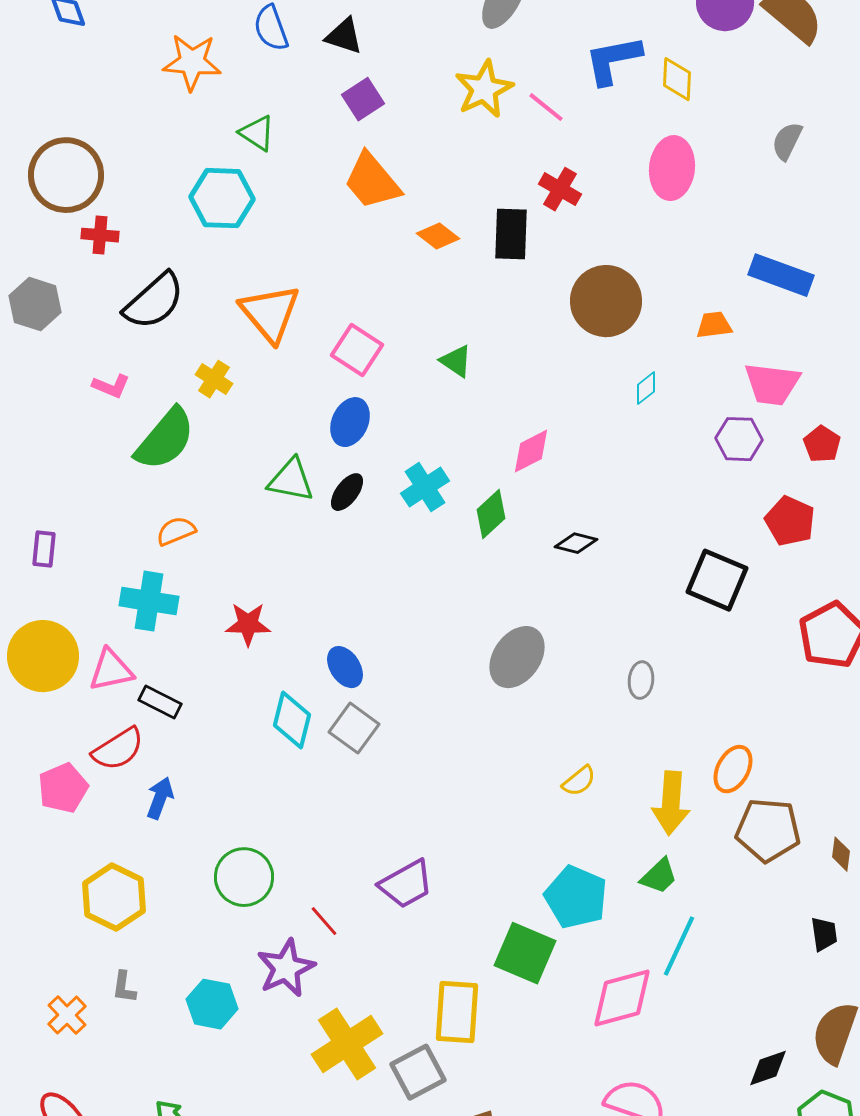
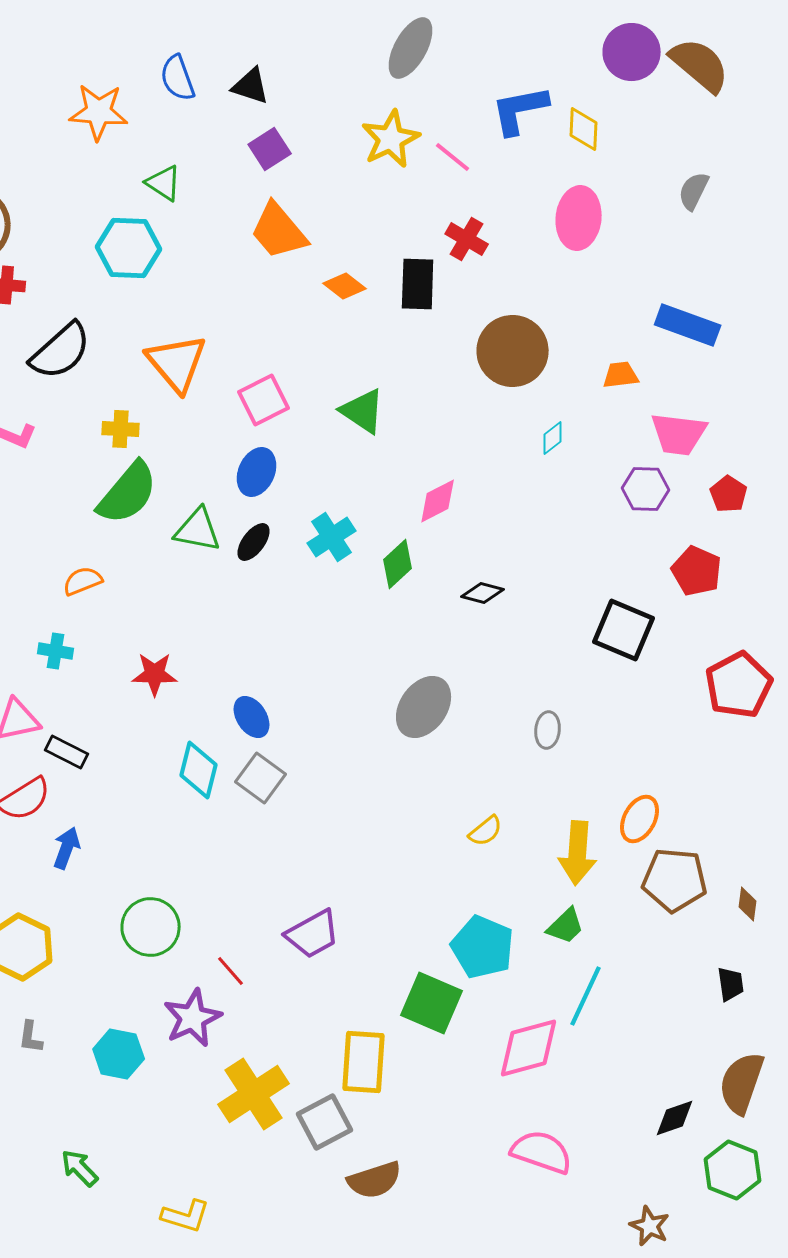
pink square: (357, 350) -> (264, 400), turned 30
green triangle: (456, 361) -> (363, 411), size x1.4
yellow cross: (214, 379) -> (121, 429), turned -30
green semicircle: (165, 439) -> (128, 493), moved
cyan cross: (149, 601) -> (56, 651), size x0.6

